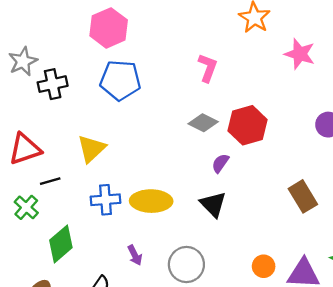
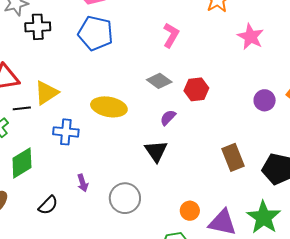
red hexagon: (248, 125) -> (196, 89), size x0.7
yellow triangle: (92, 149) -> (46, 93), moved
yellow ellipse: (151, 201) -> (109, 107), moved

